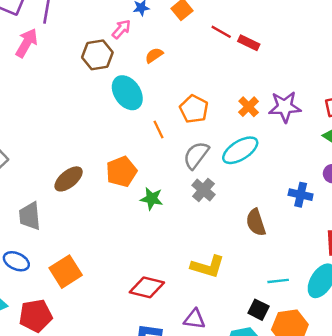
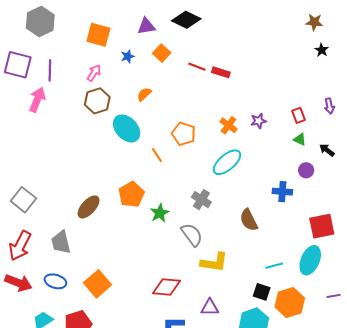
pink arrow: (121, 29) -> (94, 73), moved
purple star: (285, 107) -> (258, 121), size x0.6
gray semicircle: (196, 155) -> (192, 235), moved, turned 115
green star: (152, 199) -> (160, 213), turned -30

